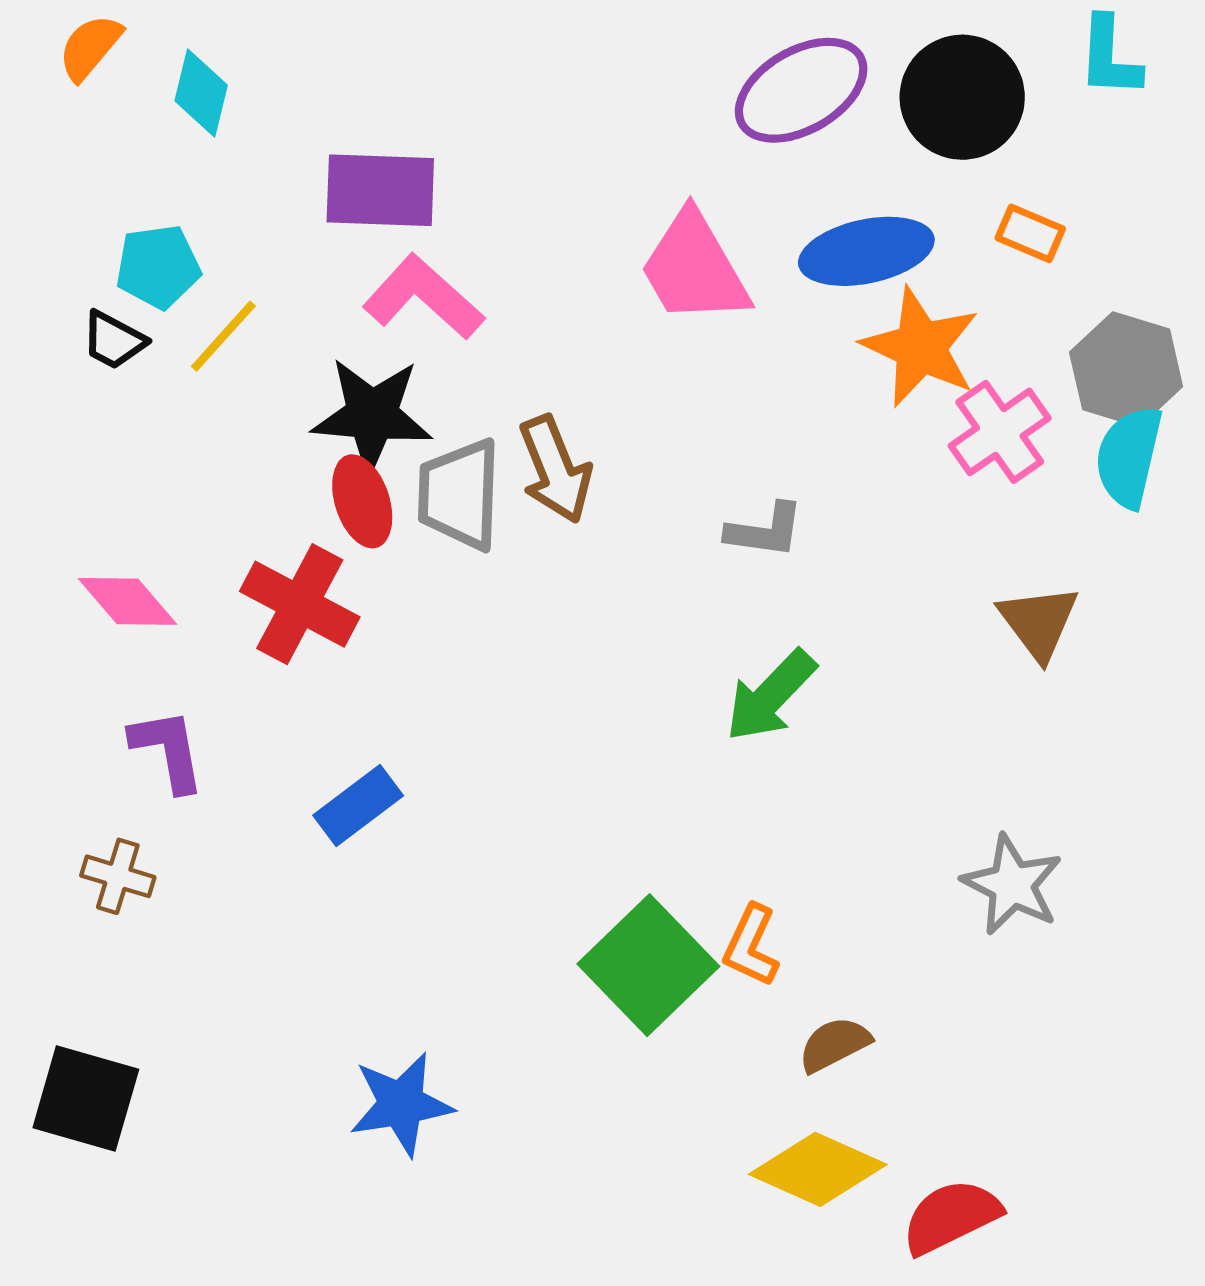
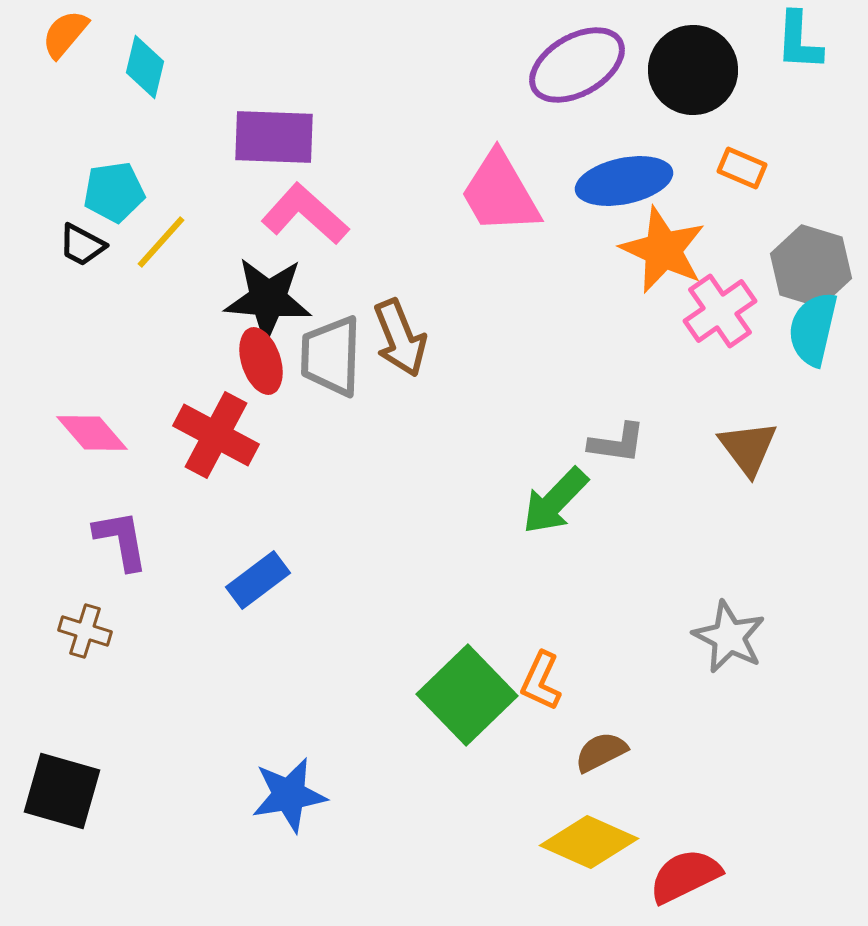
gray L-shape: (765, 531) -> (617, 443), moved

